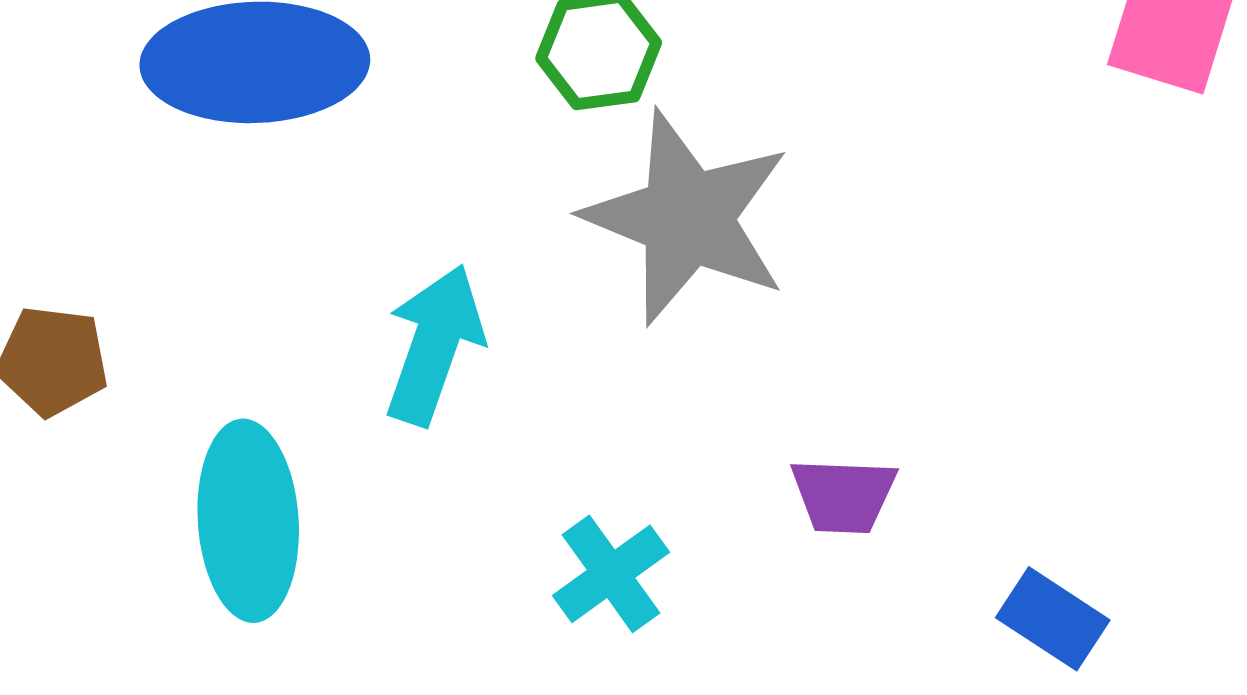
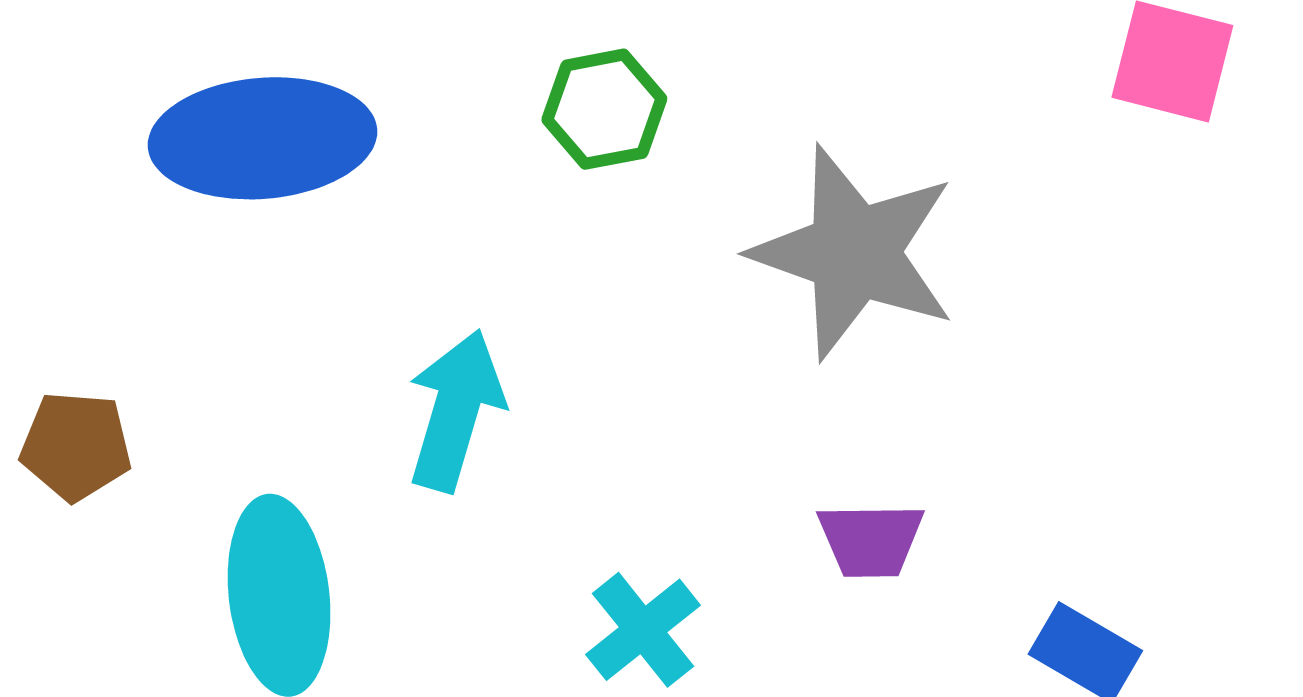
gray star: (687, 218) -> (854, 252), moved

